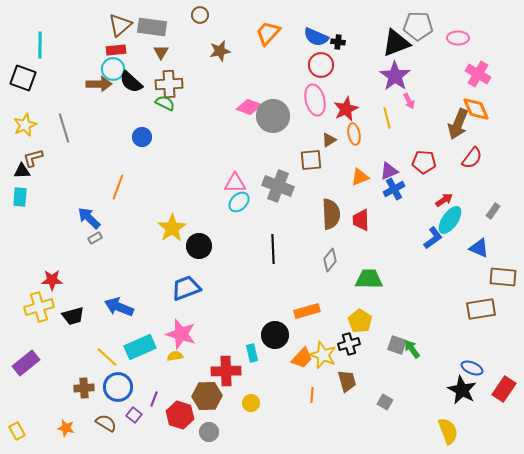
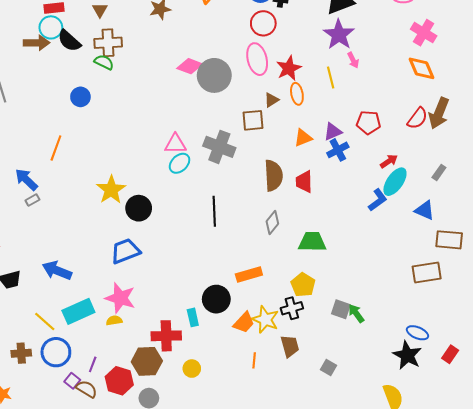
brown arrow: (458, 124) -> (439, 113), moved
red rectangle: (504, 389) -> (450, 354), size x0.7
brown semicircle: (106, 423) -> (87, 389), moved

